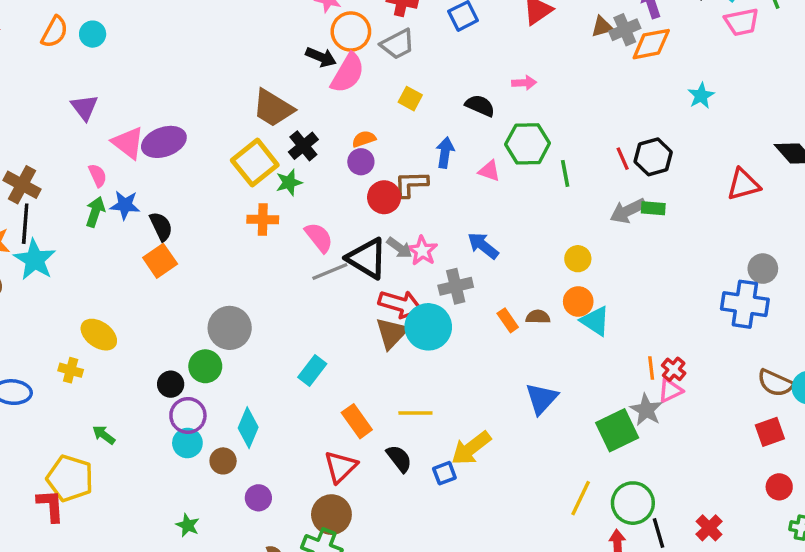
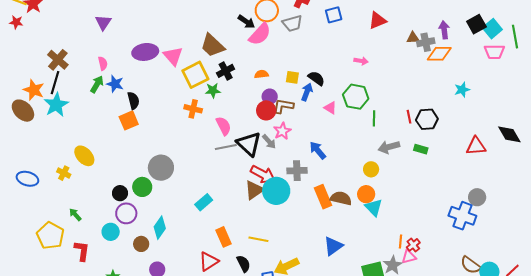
yellow square: (410, 99) -> (292, 77), moved, turned -32
black semicircle: (480, 106) -> (316, 78), moved
pink triangle: (128, 143) -> (173, 56), moved
purple circle: (361, 162) -> (270, 97), moved
gray arrow: (628, 211) -> (389, 147), moved
pink star: (422, 251) -> (282, 131), moved
brown semicircle: (538, 317) -> (341, 198), size x1.5
orange rectangle: (508, 320) -> (323, 197), size x1.6
cyan circle: (187, 443) -> (111, 232), moved
red L-shape: (51, 506) -> (82, 251), moved

